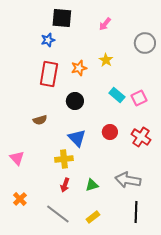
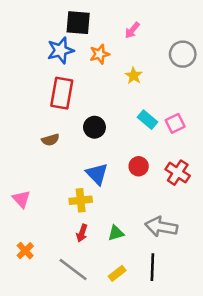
blue star: (48, 40) -> (60, 50), size x1.5
orange star: (79, 68) -> (100, 54), moved
brown semicircle: (40, 120) -> (50, 140), moved
black line: (136, 212) -> (152, 267), moved

